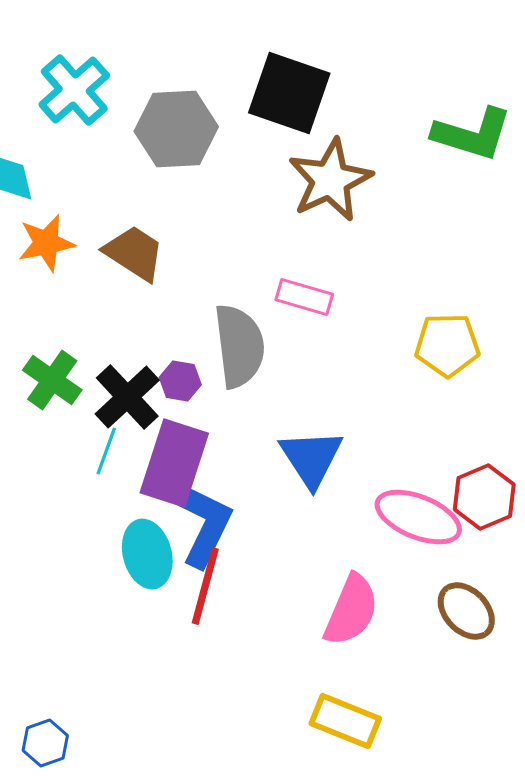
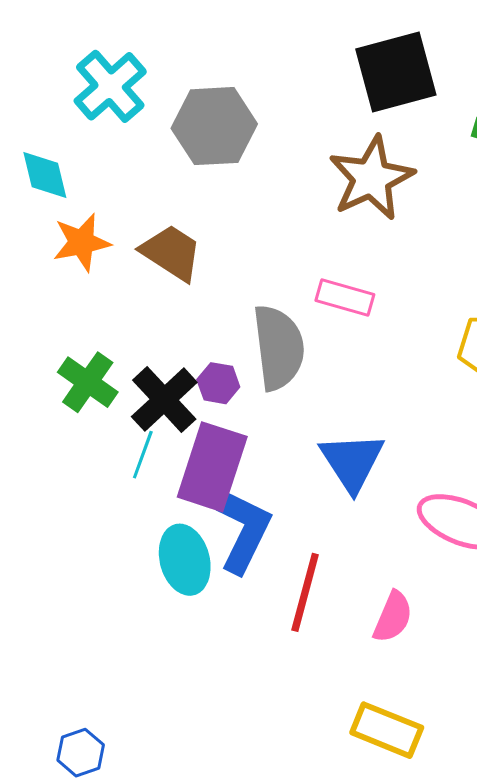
black square: (289, 93) -> (396, 72), moved, turned -34
red line: (205, 586) -> (305, 592), moved
pink semicircle: (351, 610) -> (393, 617), size x0.7

